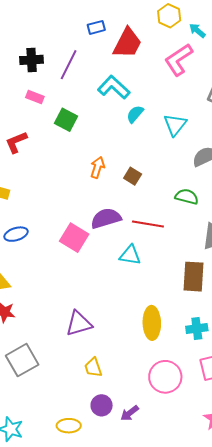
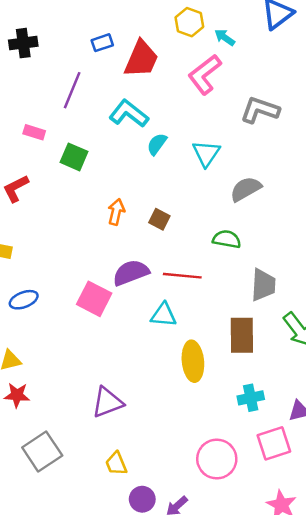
black cross: (32, 60) -> (23, 43), moved
yellow ellipse: (152, 323) -> (193, 361), moved
yellow trapezoid: (93, 367) -> (116, 464), moved

